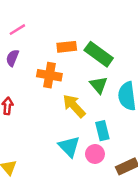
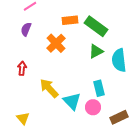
orange cross: (49, 75) -> (56, 43), turned 36
green triangle: (99, 85) -> (96, 51), turned 42
yellow arrow: (74, 106) -> (49, 88), moved

